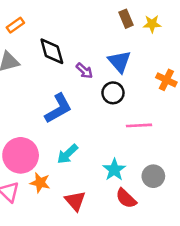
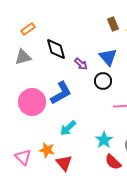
pink circle: (21, 155) -> (32, 102), moved
red triangle: (75, 201) -> (64, 163), moved

